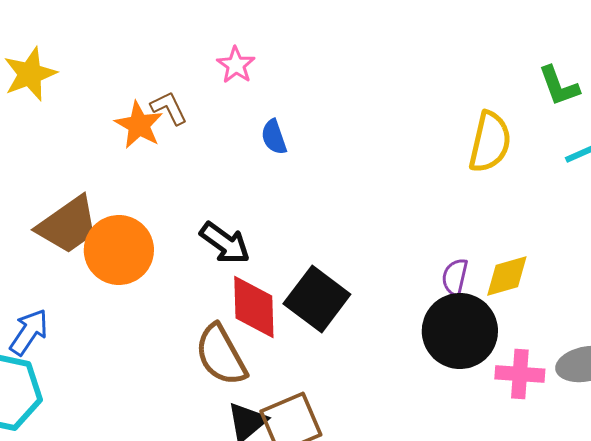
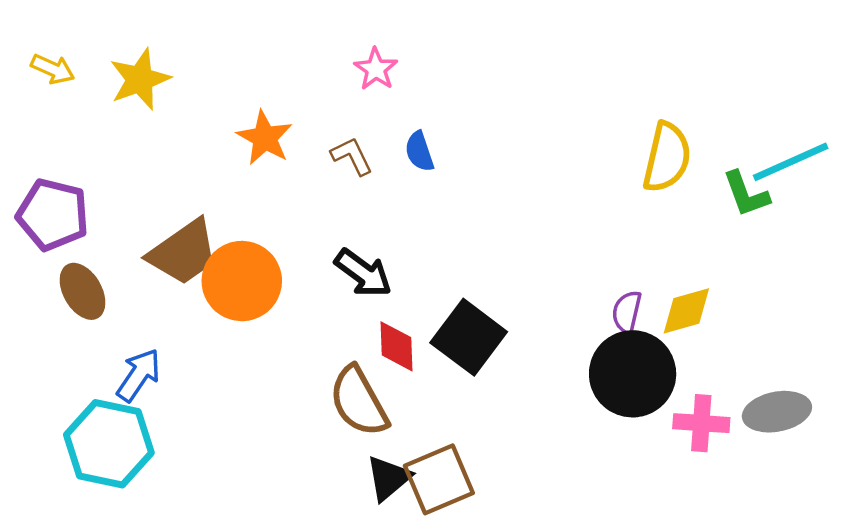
green L-shape: (559, 86) -> (746, 194), moved
brown L-shape: (169, 108) -> (352, 156), moved
red diamond: (254, 307) -> (396, 346), size x0.7

